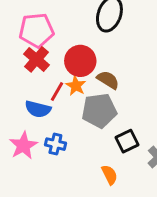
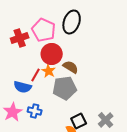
pink pentagon: (36, 30) -> (44, 30), moved, turned 30
red cross: (36, 59) -> (20, 38), moved, turned 30
black square: (127, 141) -> (79, 121), moved

